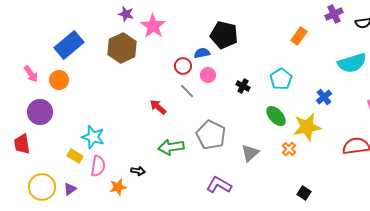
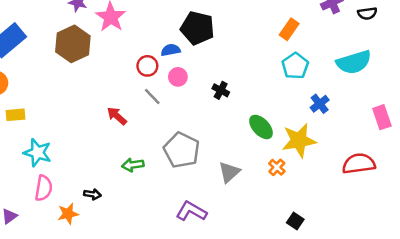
cyan pentagon: (281, 79) -> (295, 66), moved
green arrow: (171, 147) -> (133, 165), size x0.7
yellow rectangle: (75, 156) -> (15, 115), moved, turned -35

